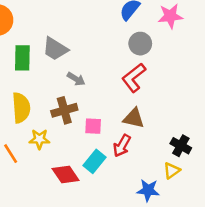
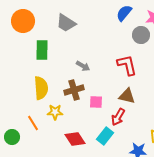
gray circle: (140, 44) -> (141, 35), moved
gray trapezoid: (55, 49) -> (66, 23), moved
red L-shape: (134, 78) -> (127, 65), turned 115
cyan rectangle: (94, 161) -> (105, 136), moved

